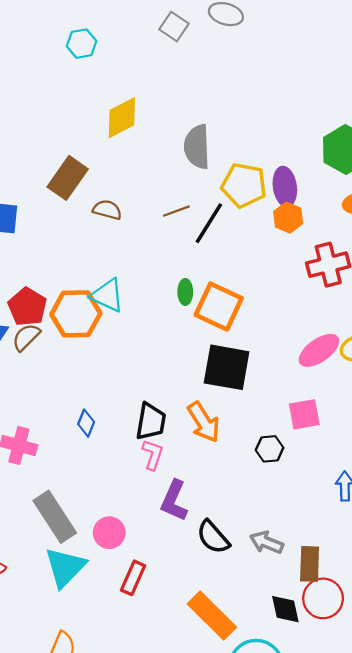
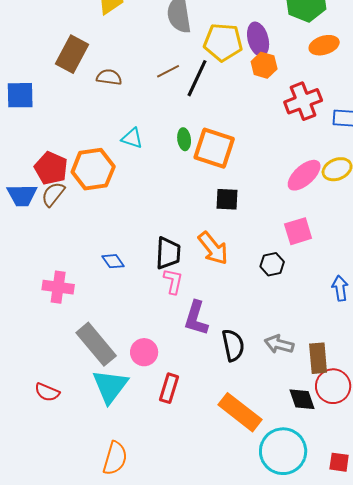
cyan triangle: (107, 295) -> (132, 138), moved, size x0.7
black square: (227, 367) -> (227, 199), size x0.6
blue diamond: (86, 423) -> (113, 261), turned -50
black semicircle: (213, 537) -> (233, 345), turned -144

